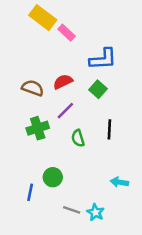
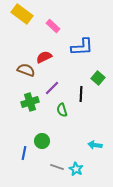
yellow rectangle: (43, 18) -> (22, 14), moved
red semicircle: (63, 82) -> (44, 57), moved
green square: (98, 89) -> (98, 78), moved
black line: (109, 129) -> (81, 94), moved

